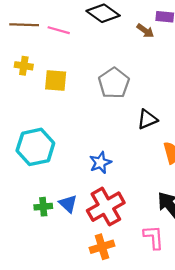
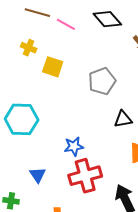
green cross: (43, 207) -> (11, 201), moved
red cross: (106, 207) -> (85, 176), moved

